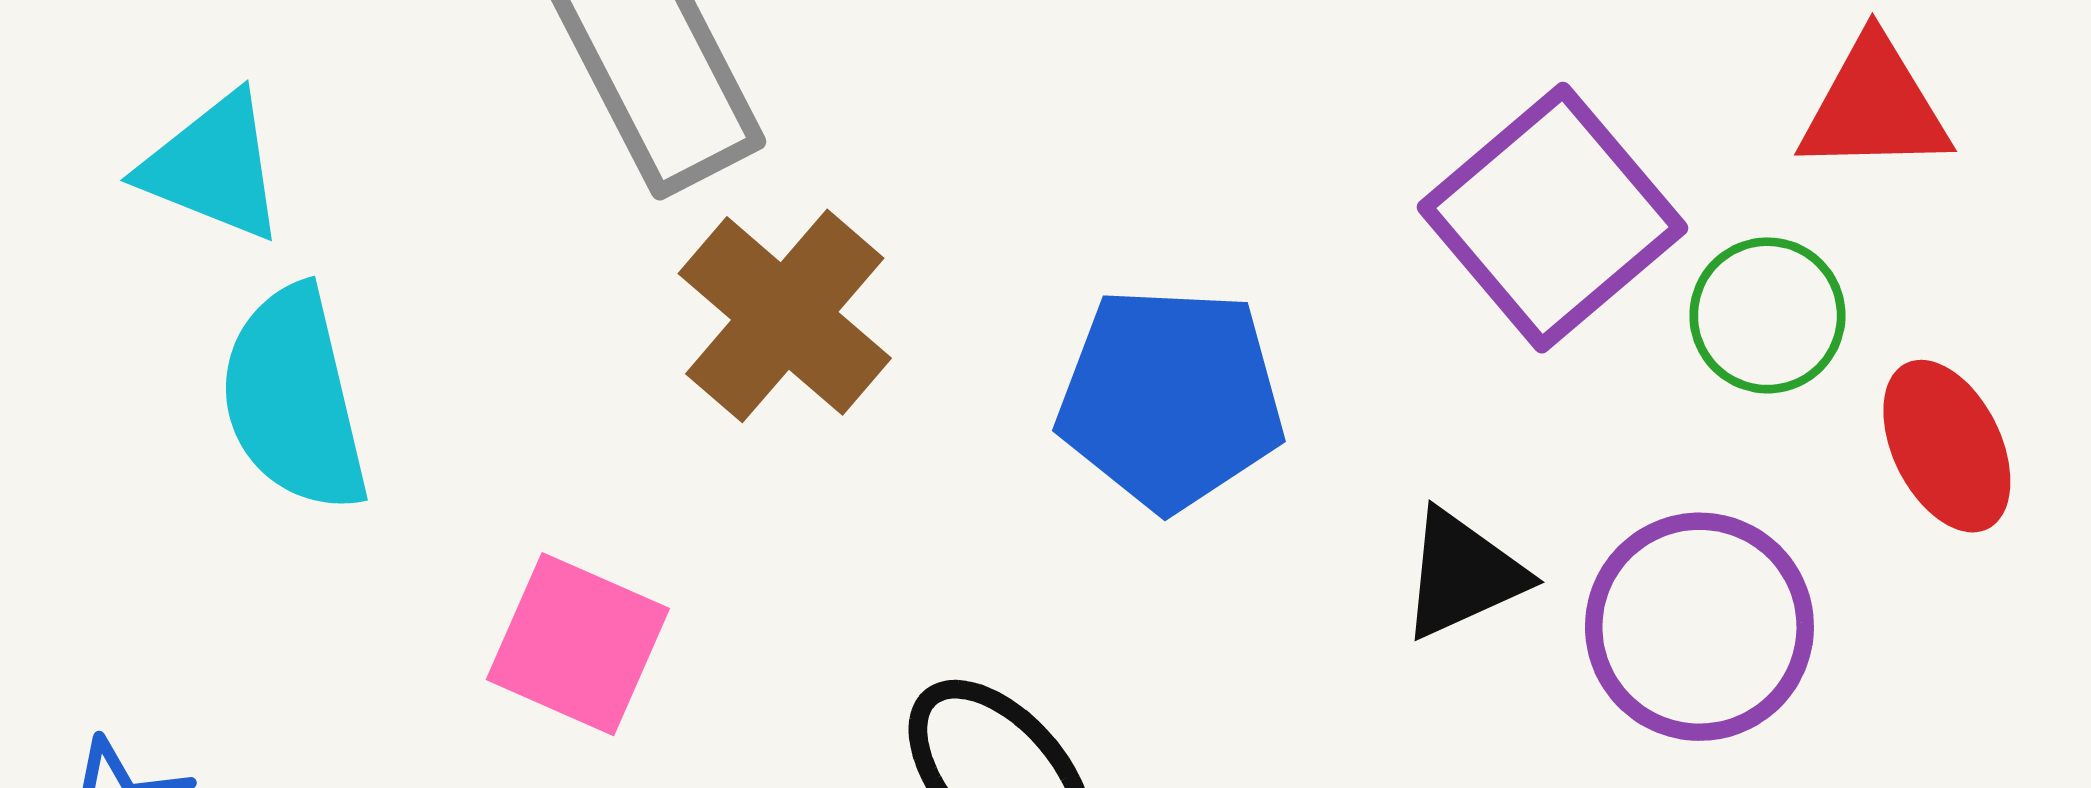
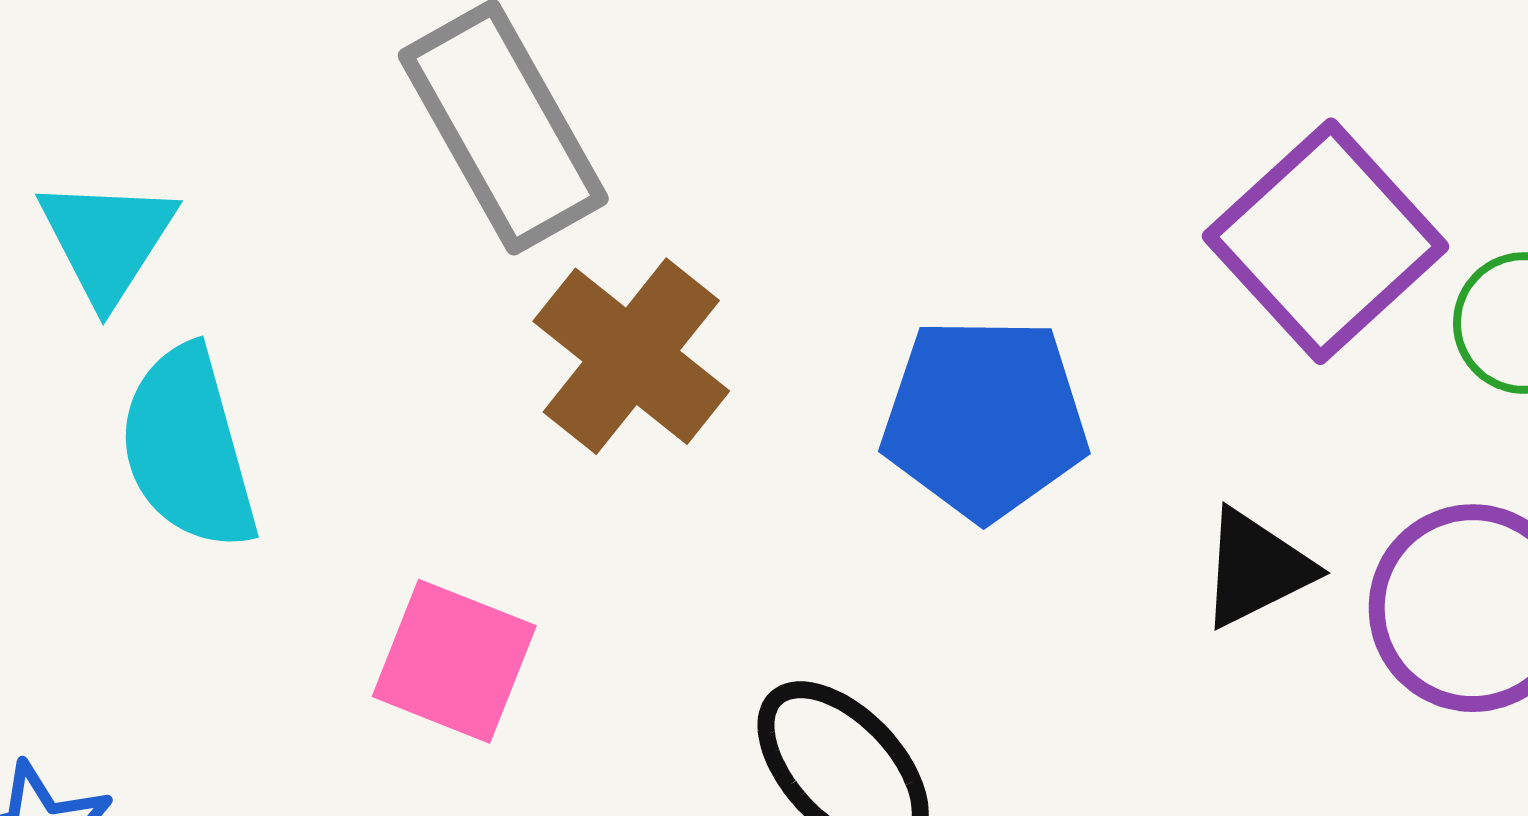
cyan triangle: (213, 167) -> (107, 240), turned 43

